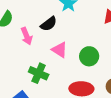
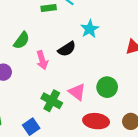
pink triangle: (60, 50) -> (77, 92), moved

